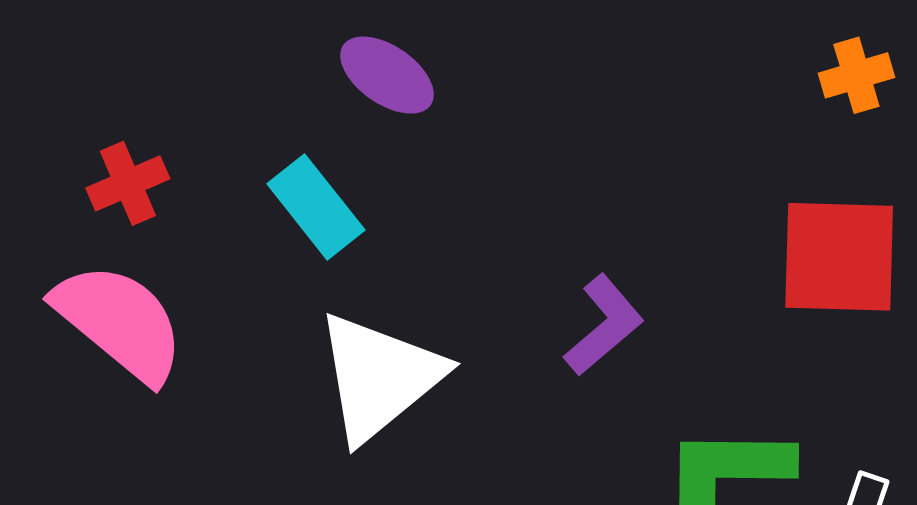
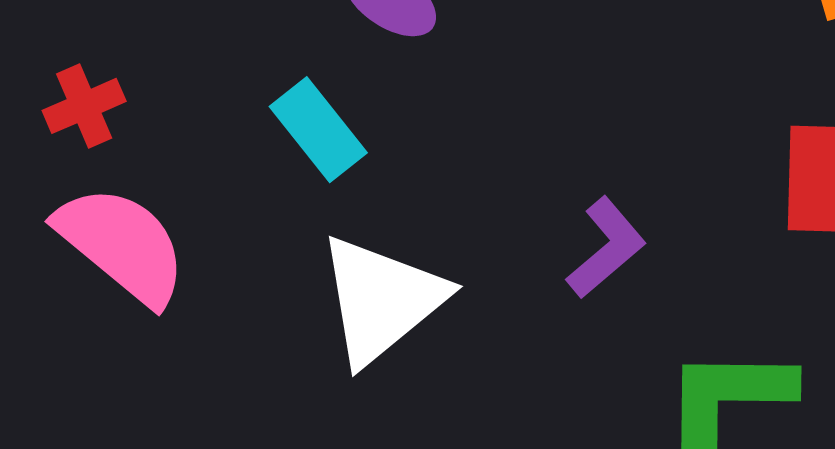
red cross: (128, 183) -> (84, 106), moved

